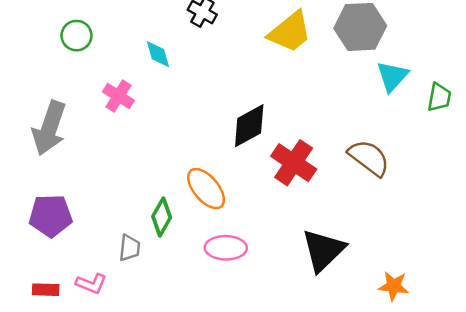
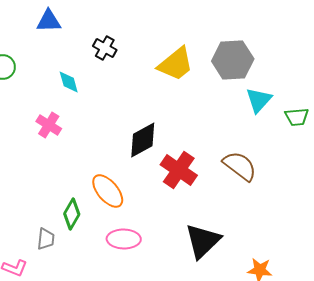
pink cross: (118, 96) -> (49, 125), moved
green trapezoid: (439, 97) -> (297, 117), turned 75

